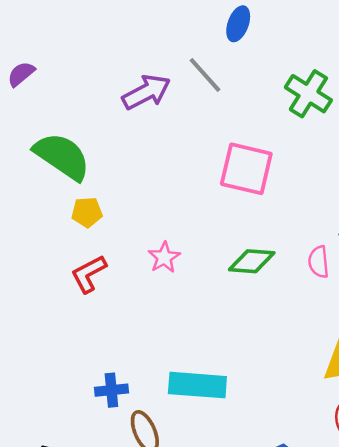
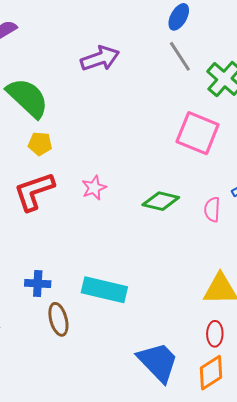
gray line: (205, 75) -> (180, 56), moved
pink square: (246, 169) -> (198, 133), moved
red L-shape: (89, 274) -> (34, 191), size x1.4

